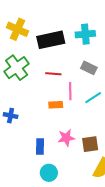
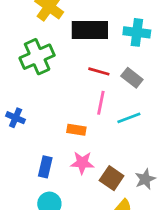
red line: (53, 74) -> (99, 71), moved
orange rectangle: (56, 105) -> (76, 130), moved
brown square: (90, 144) -> (112, 178), turned 30

